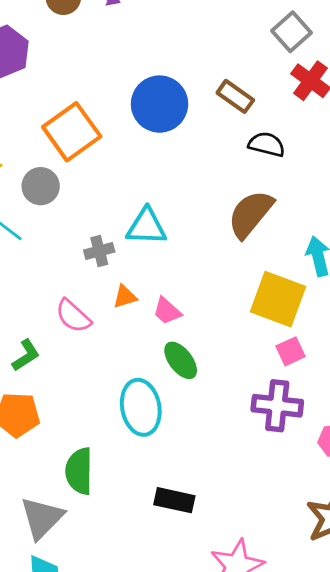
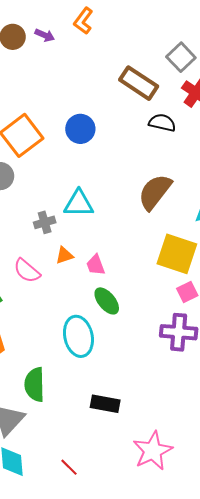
brown rectangle: (235, 96) -> (139, 83), moved, size x1.4
blue circle: (160, 104) -> (80, 129), moved, size x0.7
black semicircle: (267, 144) -> (162, 123), moved
pink trapezoid: (167, 311) -> (96, 265), turned 30

